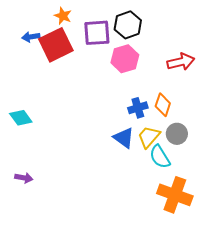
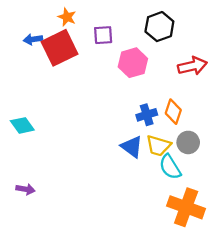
black hexagon: (128, 25) -> (159, 27), moved
purple square: (97, 33) -> (103, 35), size x0.7
yellow trapezoid: (149, 137) -> (158, 146), turned -115

